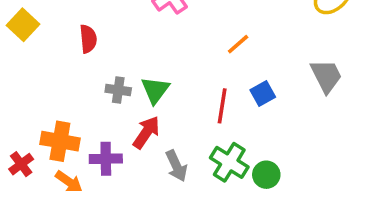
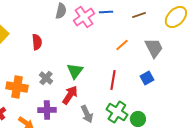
gray trapezoid: (326, 76) -> (154, 48), moved
gray cross: (118, 90) -> (46, 78), moved, turned 32
blue square: (263, 94) -> (147, 78), moved
orange cross: (60, 141) -> (17, 87), moved

